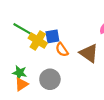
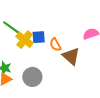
orange semicircle: (62, 50) -> (55, 45), moved

